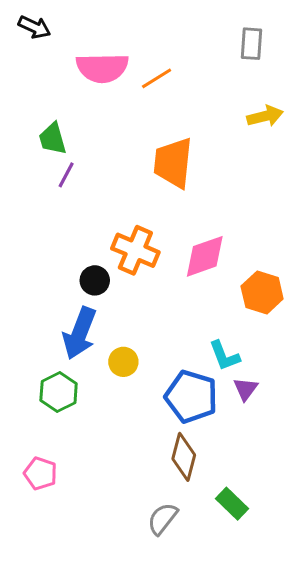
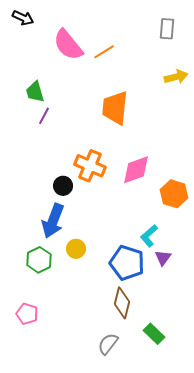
pink semicircle: (102, 68) -> (68, 45), turned 52
cyan L-shape: (224, 356) -> (149, 236), turned 70
yellow circle: (123, 362) -> (76, 249), moved

